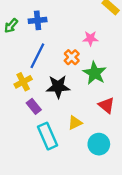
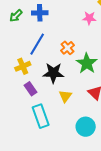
pink star: (90, 38) -> (89, 18), moved
yellow triangle: (75, 123) -> (65, 96), moved, turned -32

